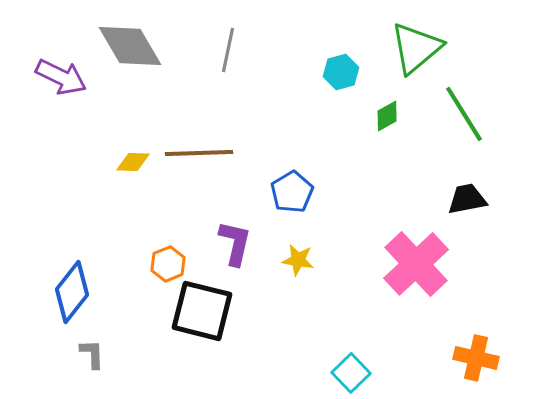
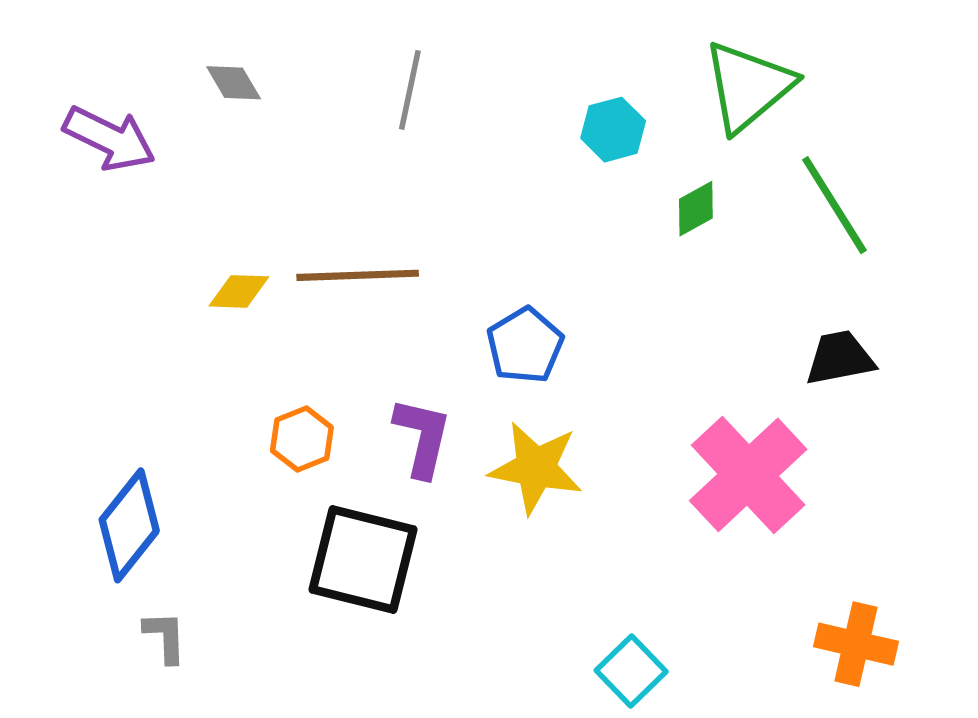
gray diamond: (130, 46) -> (234, 83), size x0.5
yellow star: (298, 260) -> (536, 468), size x1.6
orange hexagon: (168, 264) -> (302, 439), moved

